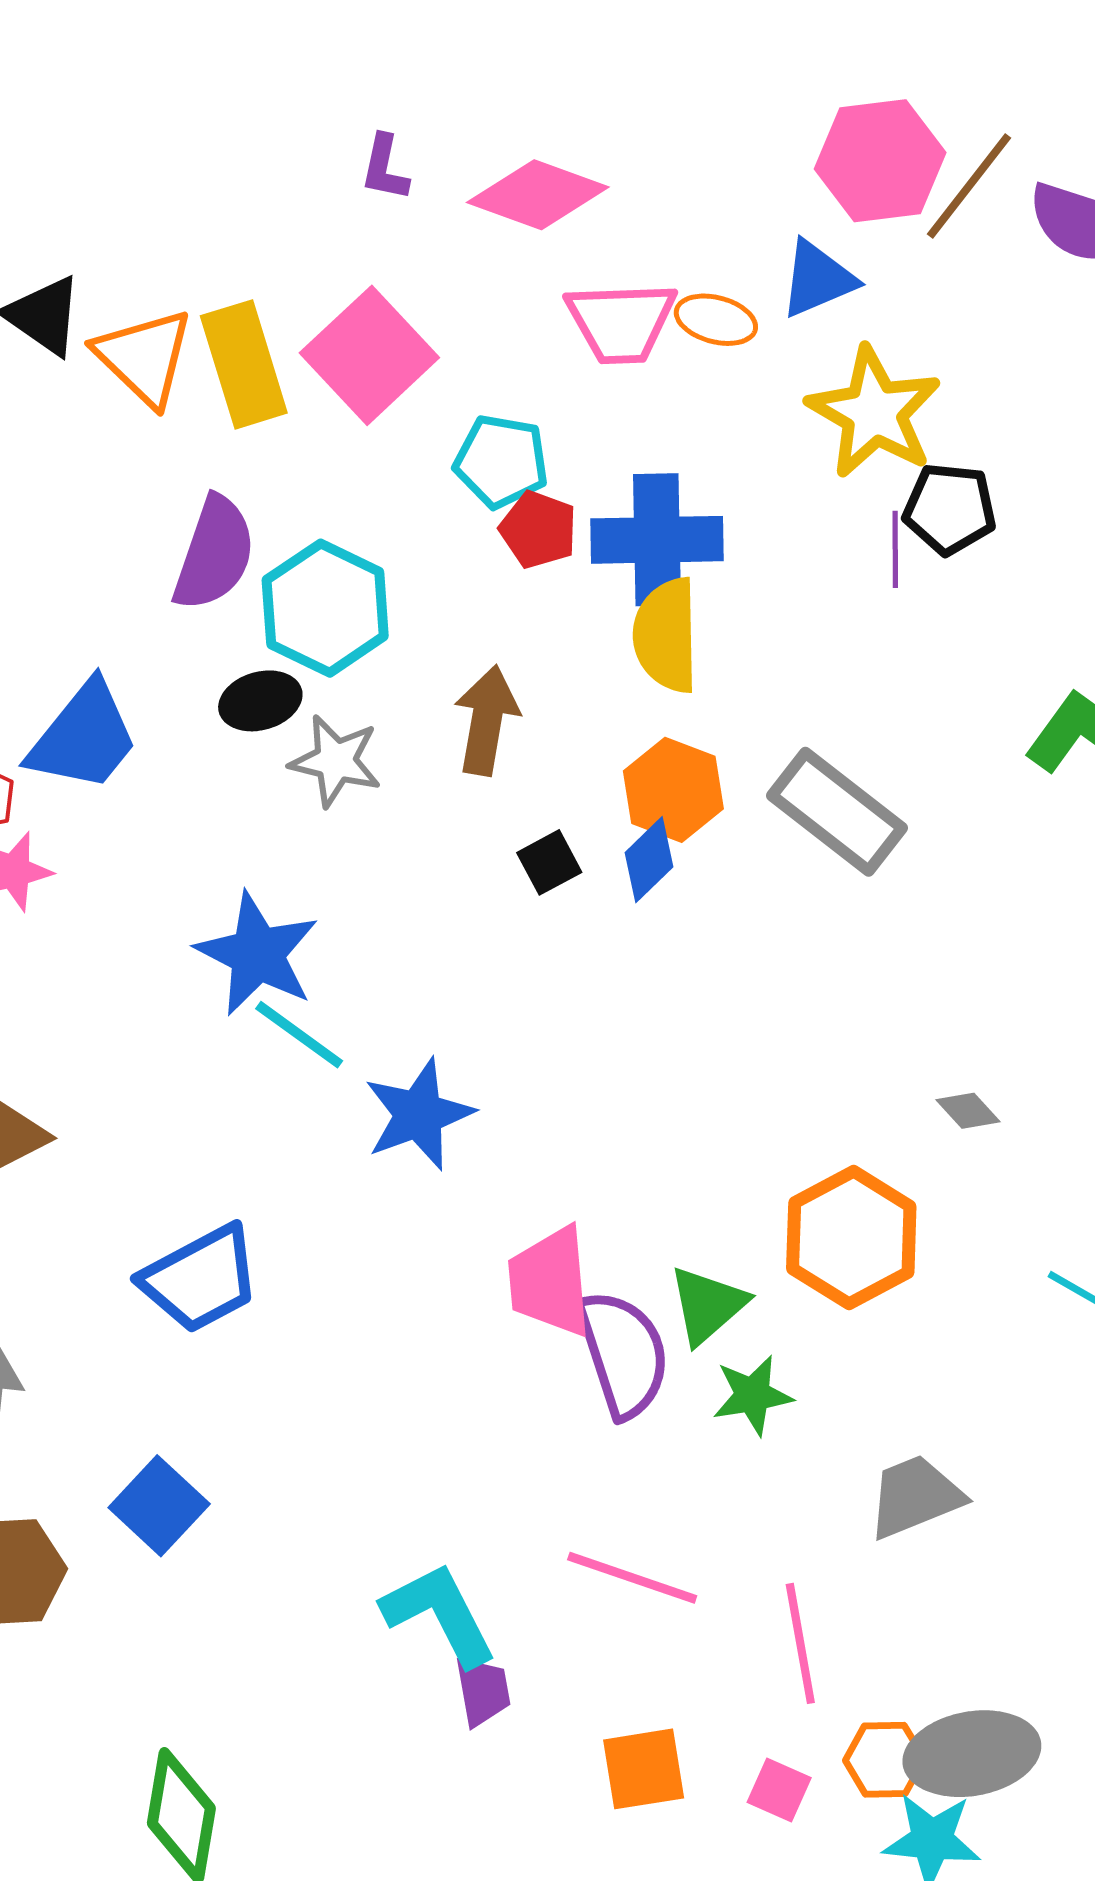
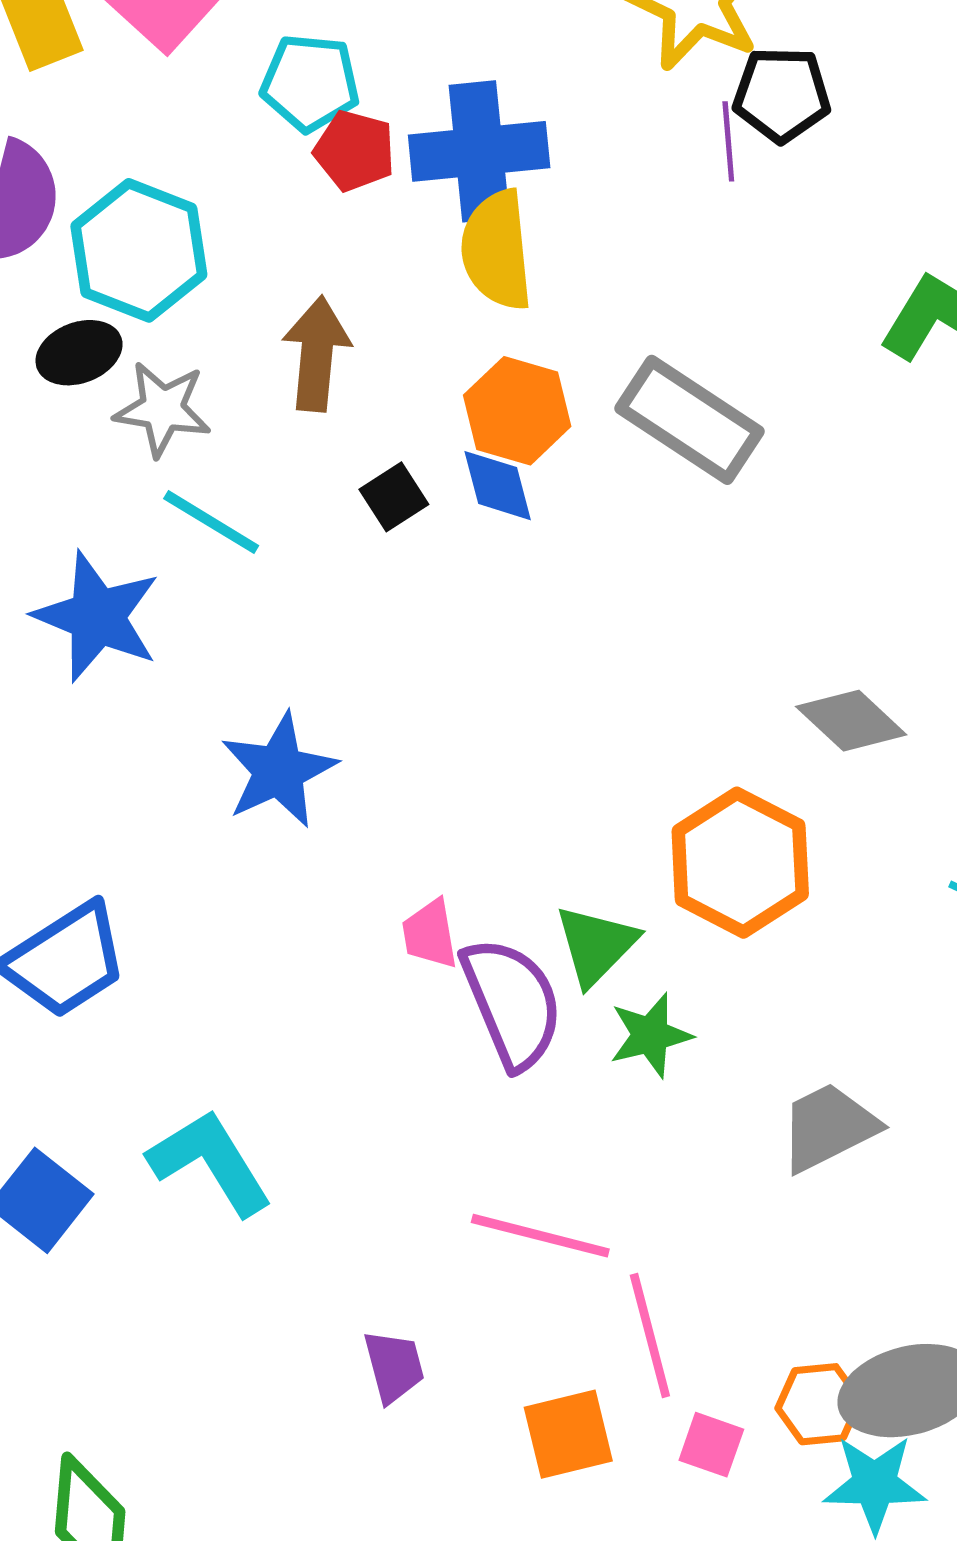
blue diamond: (649, 860) -> (498, 486), turned -56
cyan line: (299, 1035) -> (211, 522), moved
gray diamond: (968, 1111) -> (851, 721), size x1.6
pink trapezoid: (550, 1282) -> (430, 934), size x0.6
cyan L-shape: (439, 1614) -> (210, 1162), moved
pink line: (800, 1643) -> (650, 1336), moved

